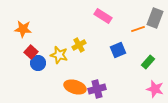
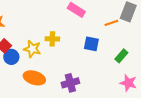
yellow cross: (79, 45) -> (52, 39), turned 32
blue square: (118, 50) -> (91, 44), turned 35
orange ellipse: (75, 87) -> (34, 78), moved

